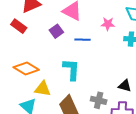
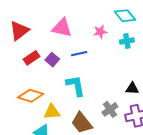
red rectangle: (19, 26) -> (32, 58), moved, turned -56
purple square: (56, 31) -> (52, 60), moved
gray cross: (99, 100) -> (110, 109), turned -35

